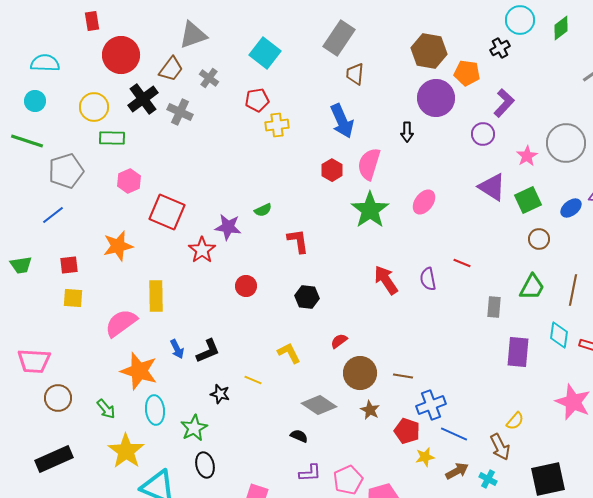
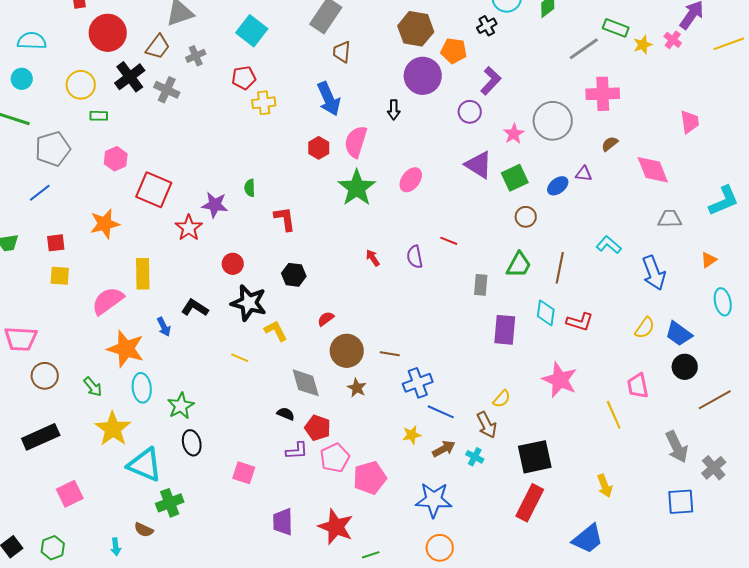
gray cross: (209, 78) -> (196, 56), turned 30
green rectangle: (112, 138) -> (99, 116), size x0.7
green semicircle: (263, 210) -> (250, 188), turned 114
red arrow: (386, 280) -> (373, 258), size x0.6
black L-shape: (208, 351) -> (195, 308), moved, turned -124
black star: (220, 394) -> (249, 303), moved, size x1.8
gray diamond: (319, 405) -> (306, 383), turned 40
red pentagon: (407, 431) -> (318, 428), moved

